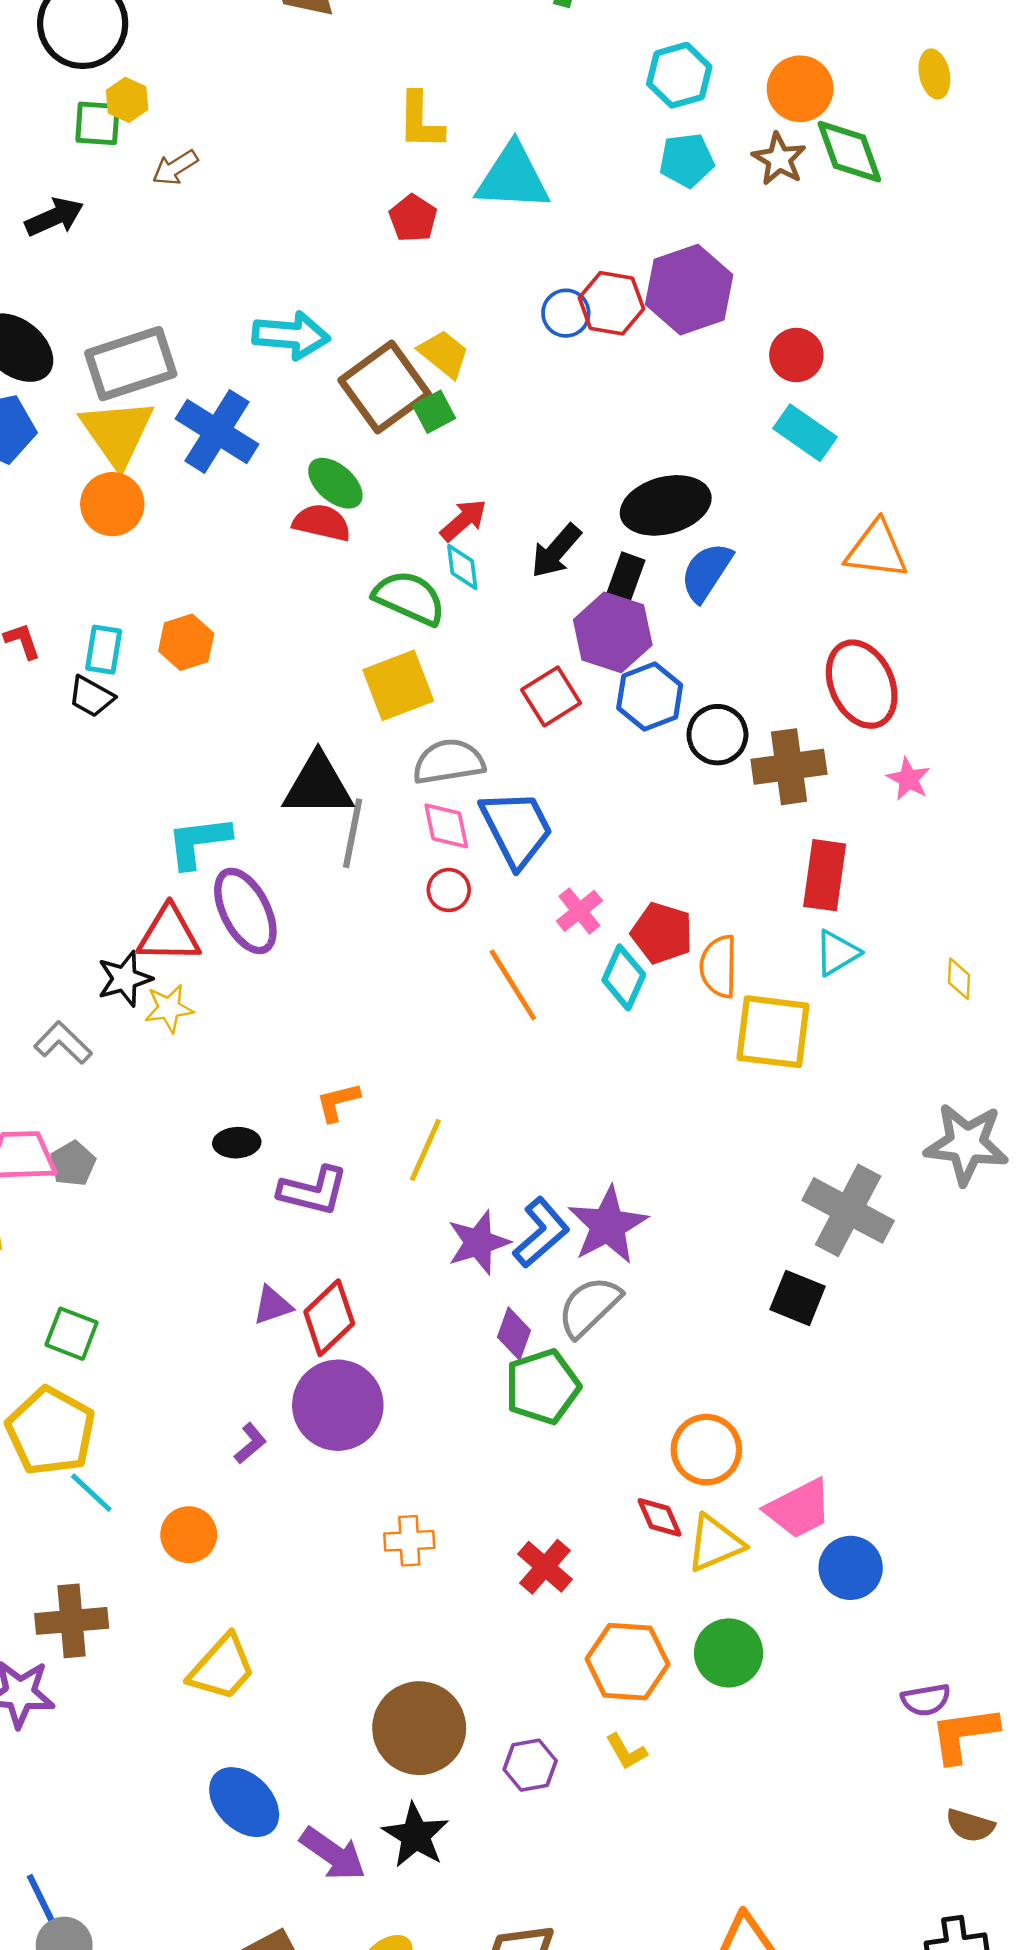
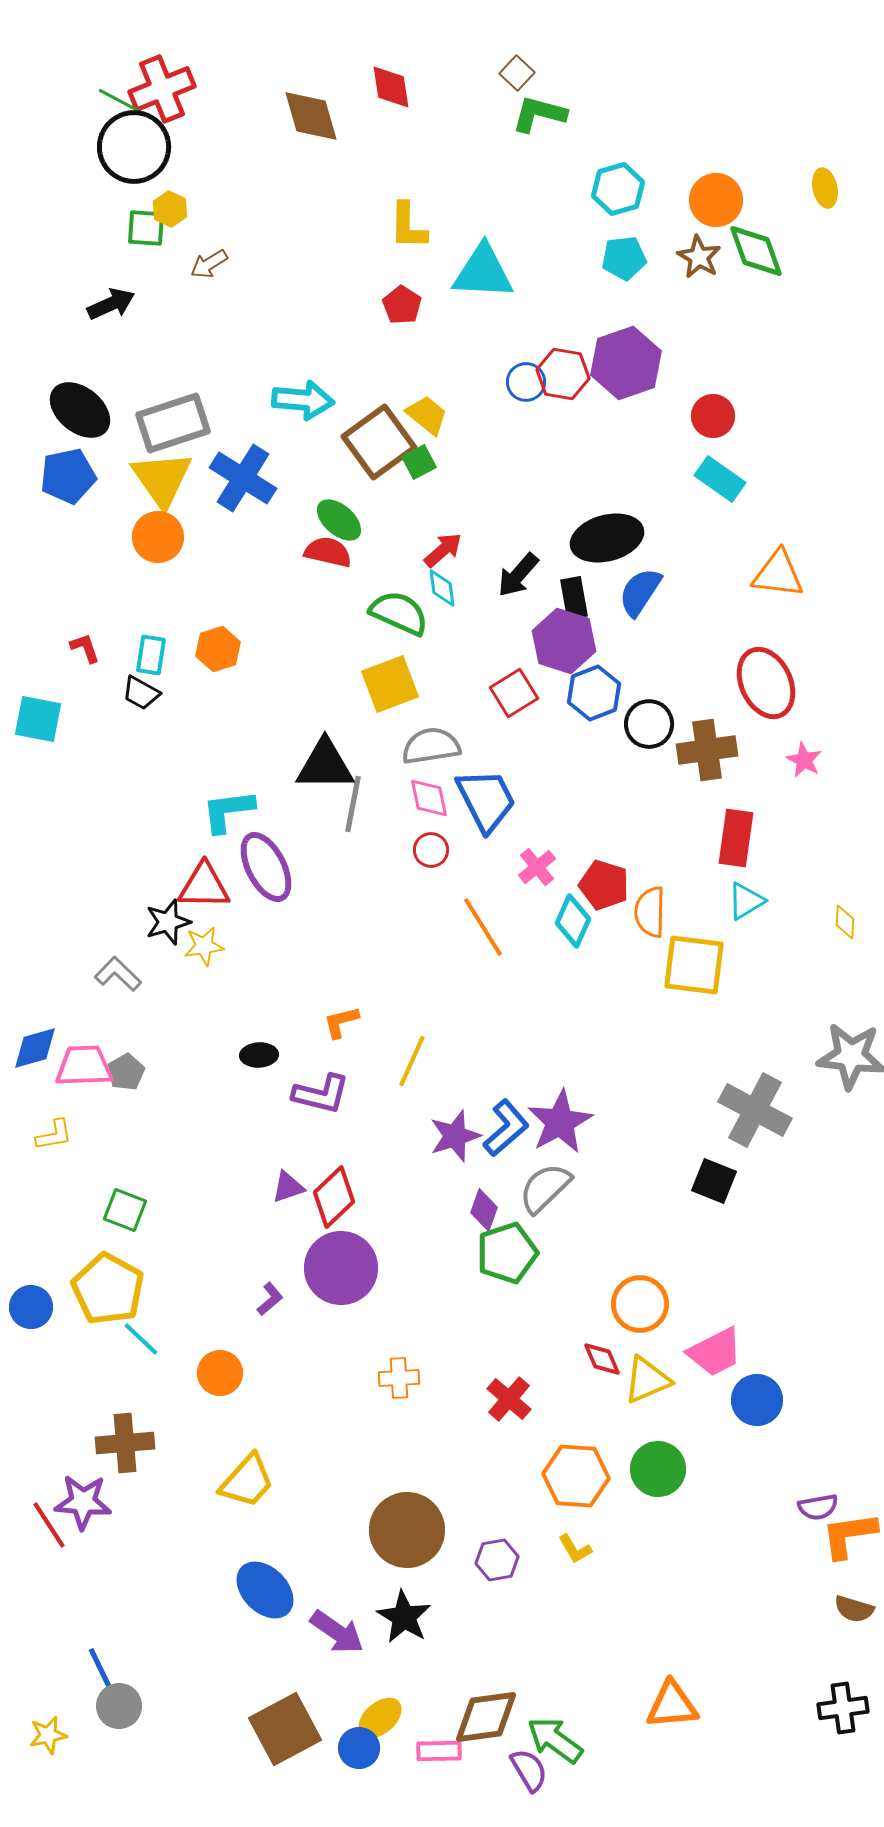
black rectangle: (625, 579) -> (574, 598), turned -30

